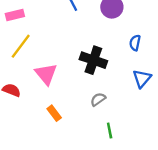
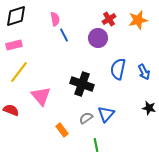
blue semicircle: (135, 43) -> (118, 69), size x1.5
blue triangle: (142, 79) -> (106, 114), moved
orange rectangle: (54, 113) -> (62, 130), moved

